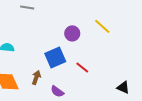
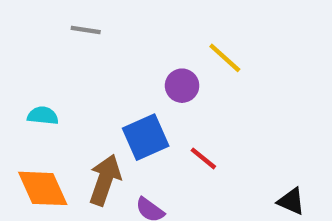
yellow line: (102, 26) -> (225, 58), moved
brown arrow: (36, 77) -> (105, 180), size x1.6

